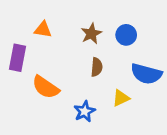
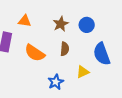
blue semicircle: (146, 74) -> (102, 54), turned 55
orange semicircle: (46, 87) -> (35, 53), moved

